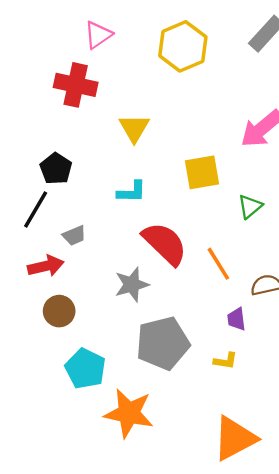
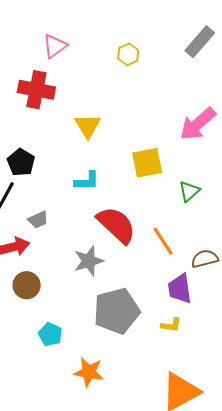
yellow hexagon: (183, 46) -> (128, 54), size x0.5
purple trapezoid: (236, 319) -> (180, 289), size x1.5
cyan pentagon: (85, 369) -> (50, 334), size x0.7
orange star: (129, 413) -> (89, 372), size x0.7

